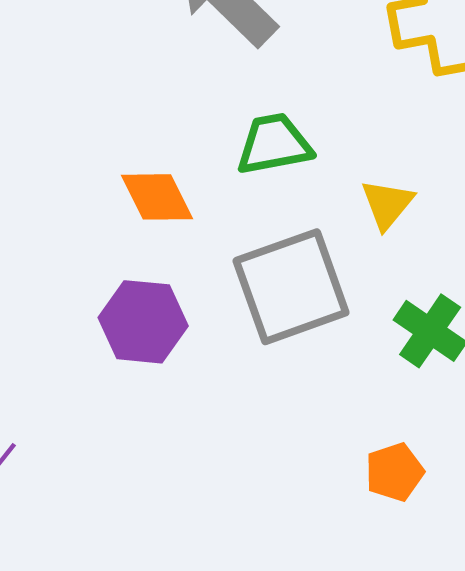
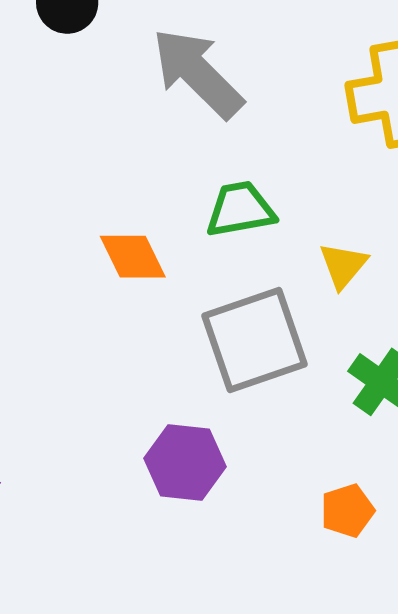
purple hexagon: (143, 322) -> (185, 462), moved

